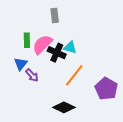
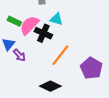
green rectangle: (27, 40) -> (14, 21), turned -64
cyan triangle: (70, 47) -> (56, 19), moved

